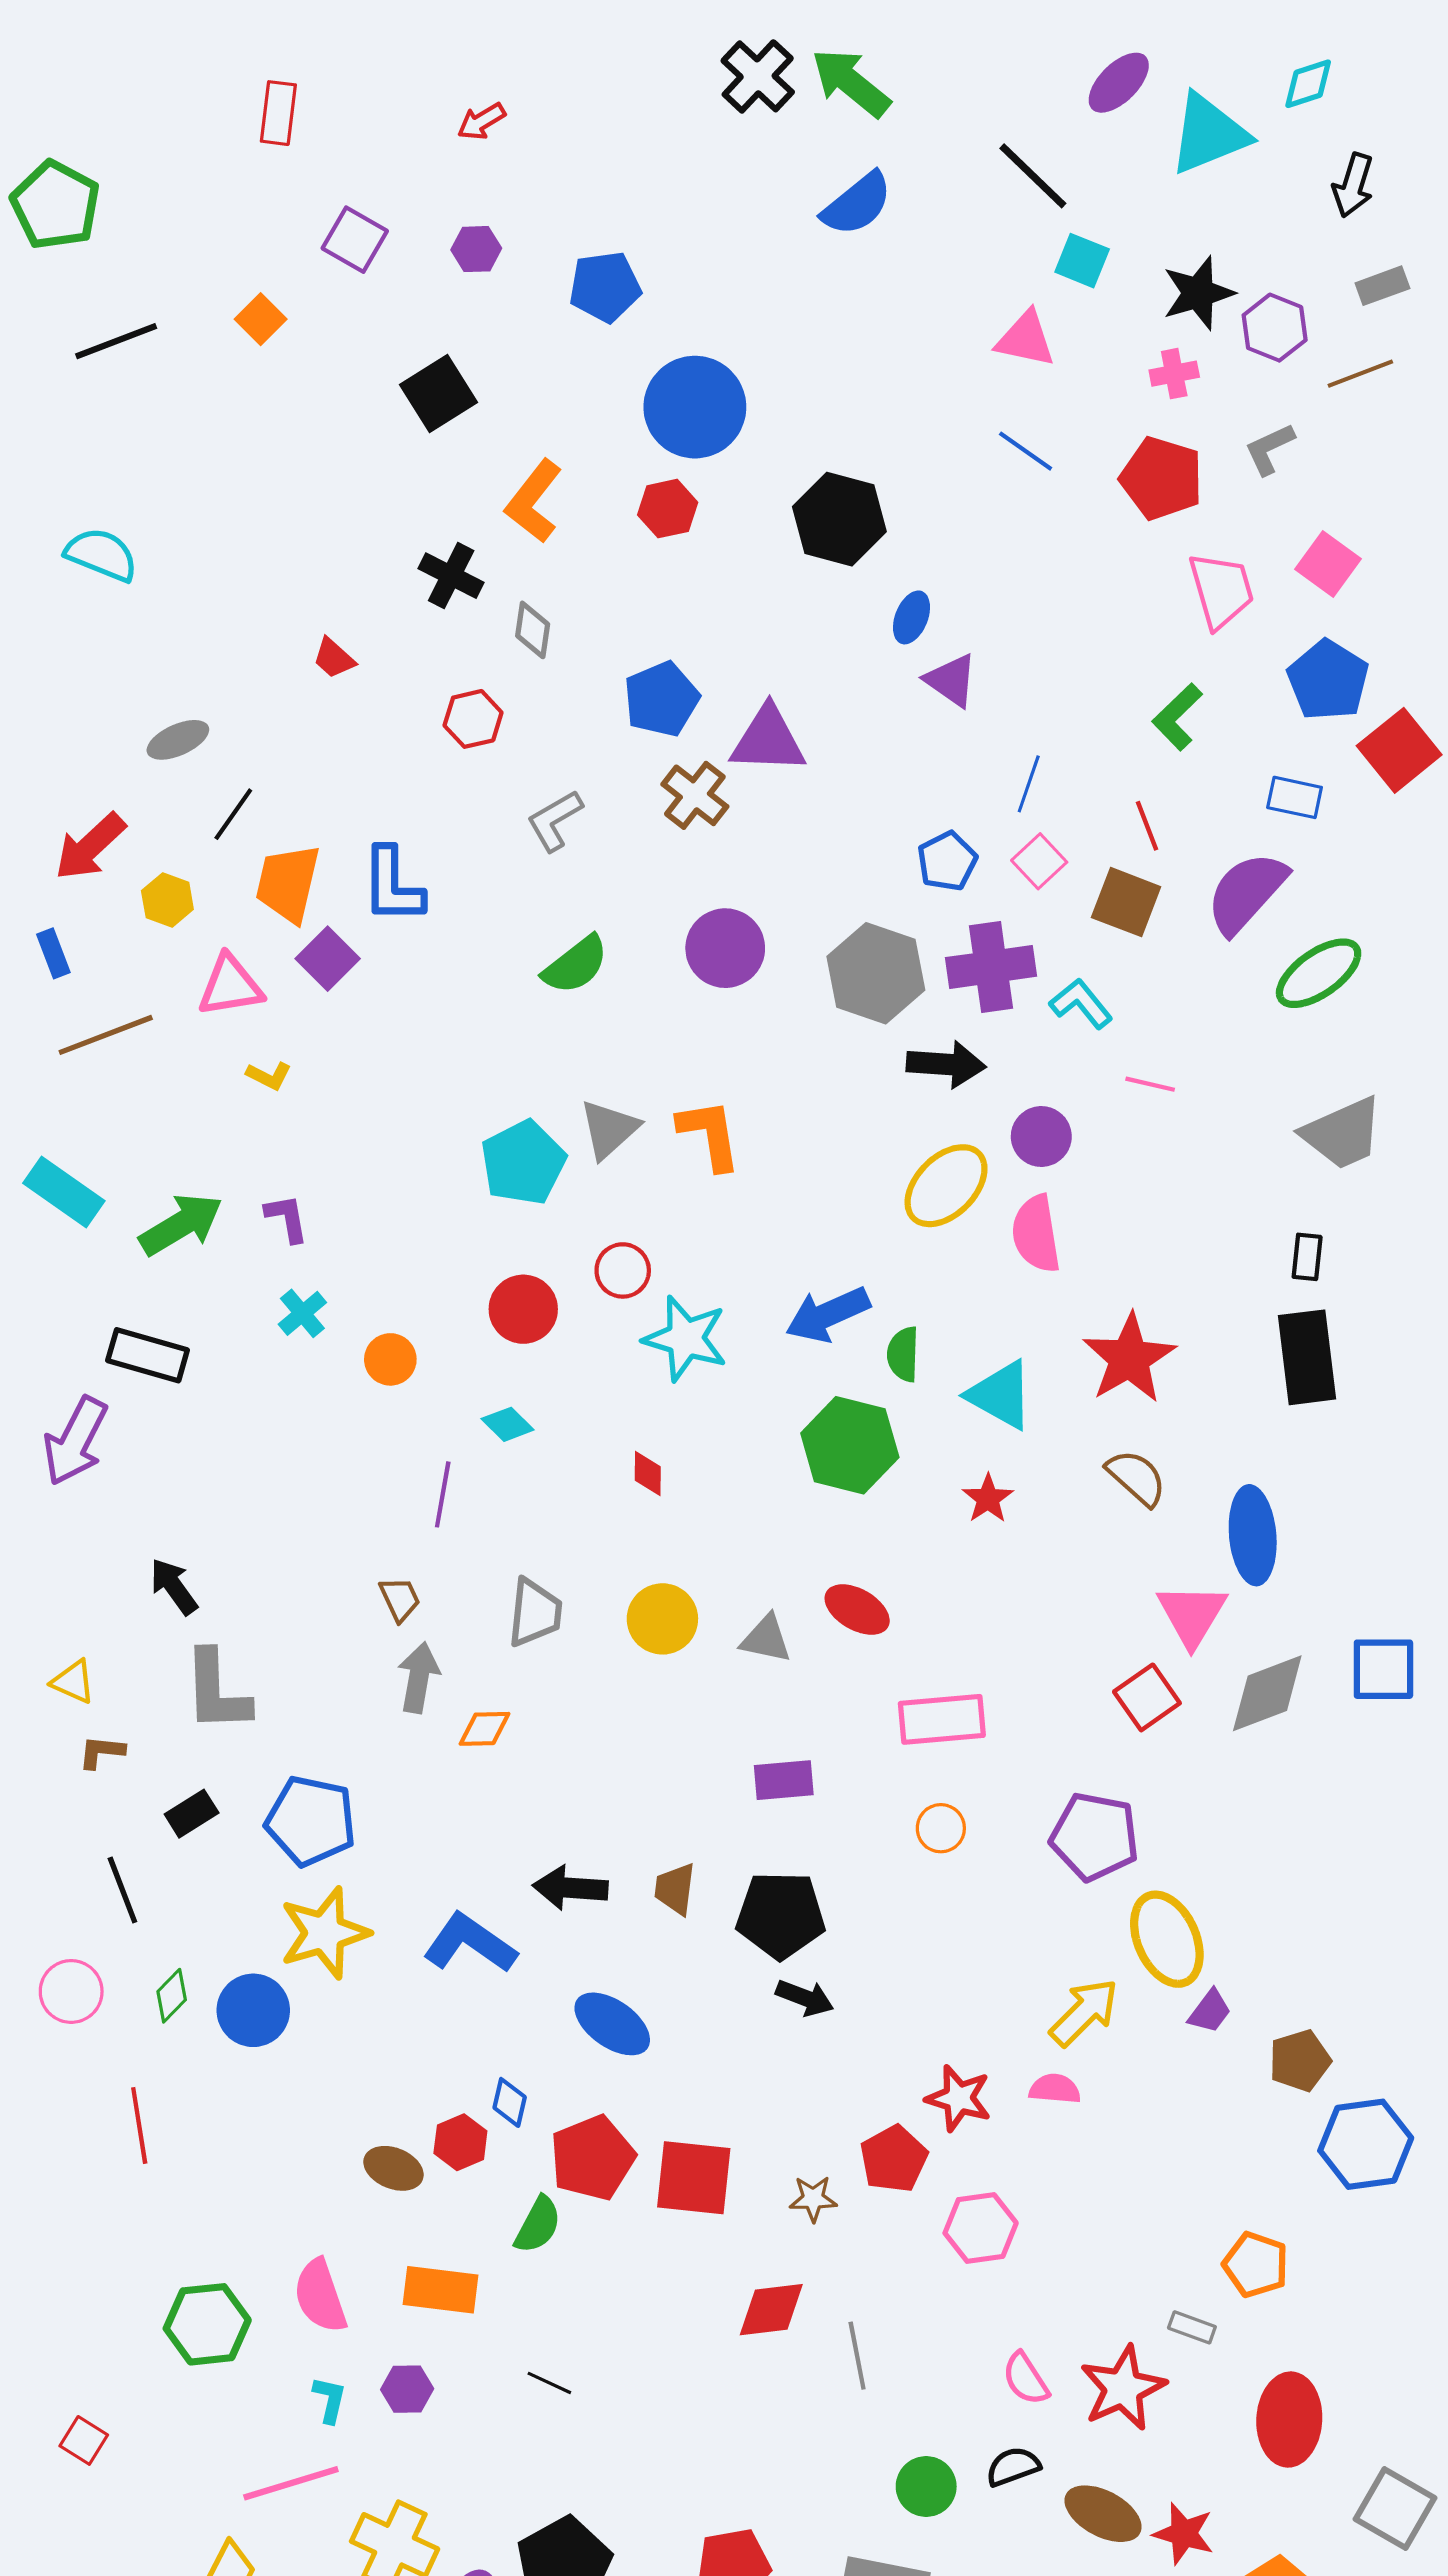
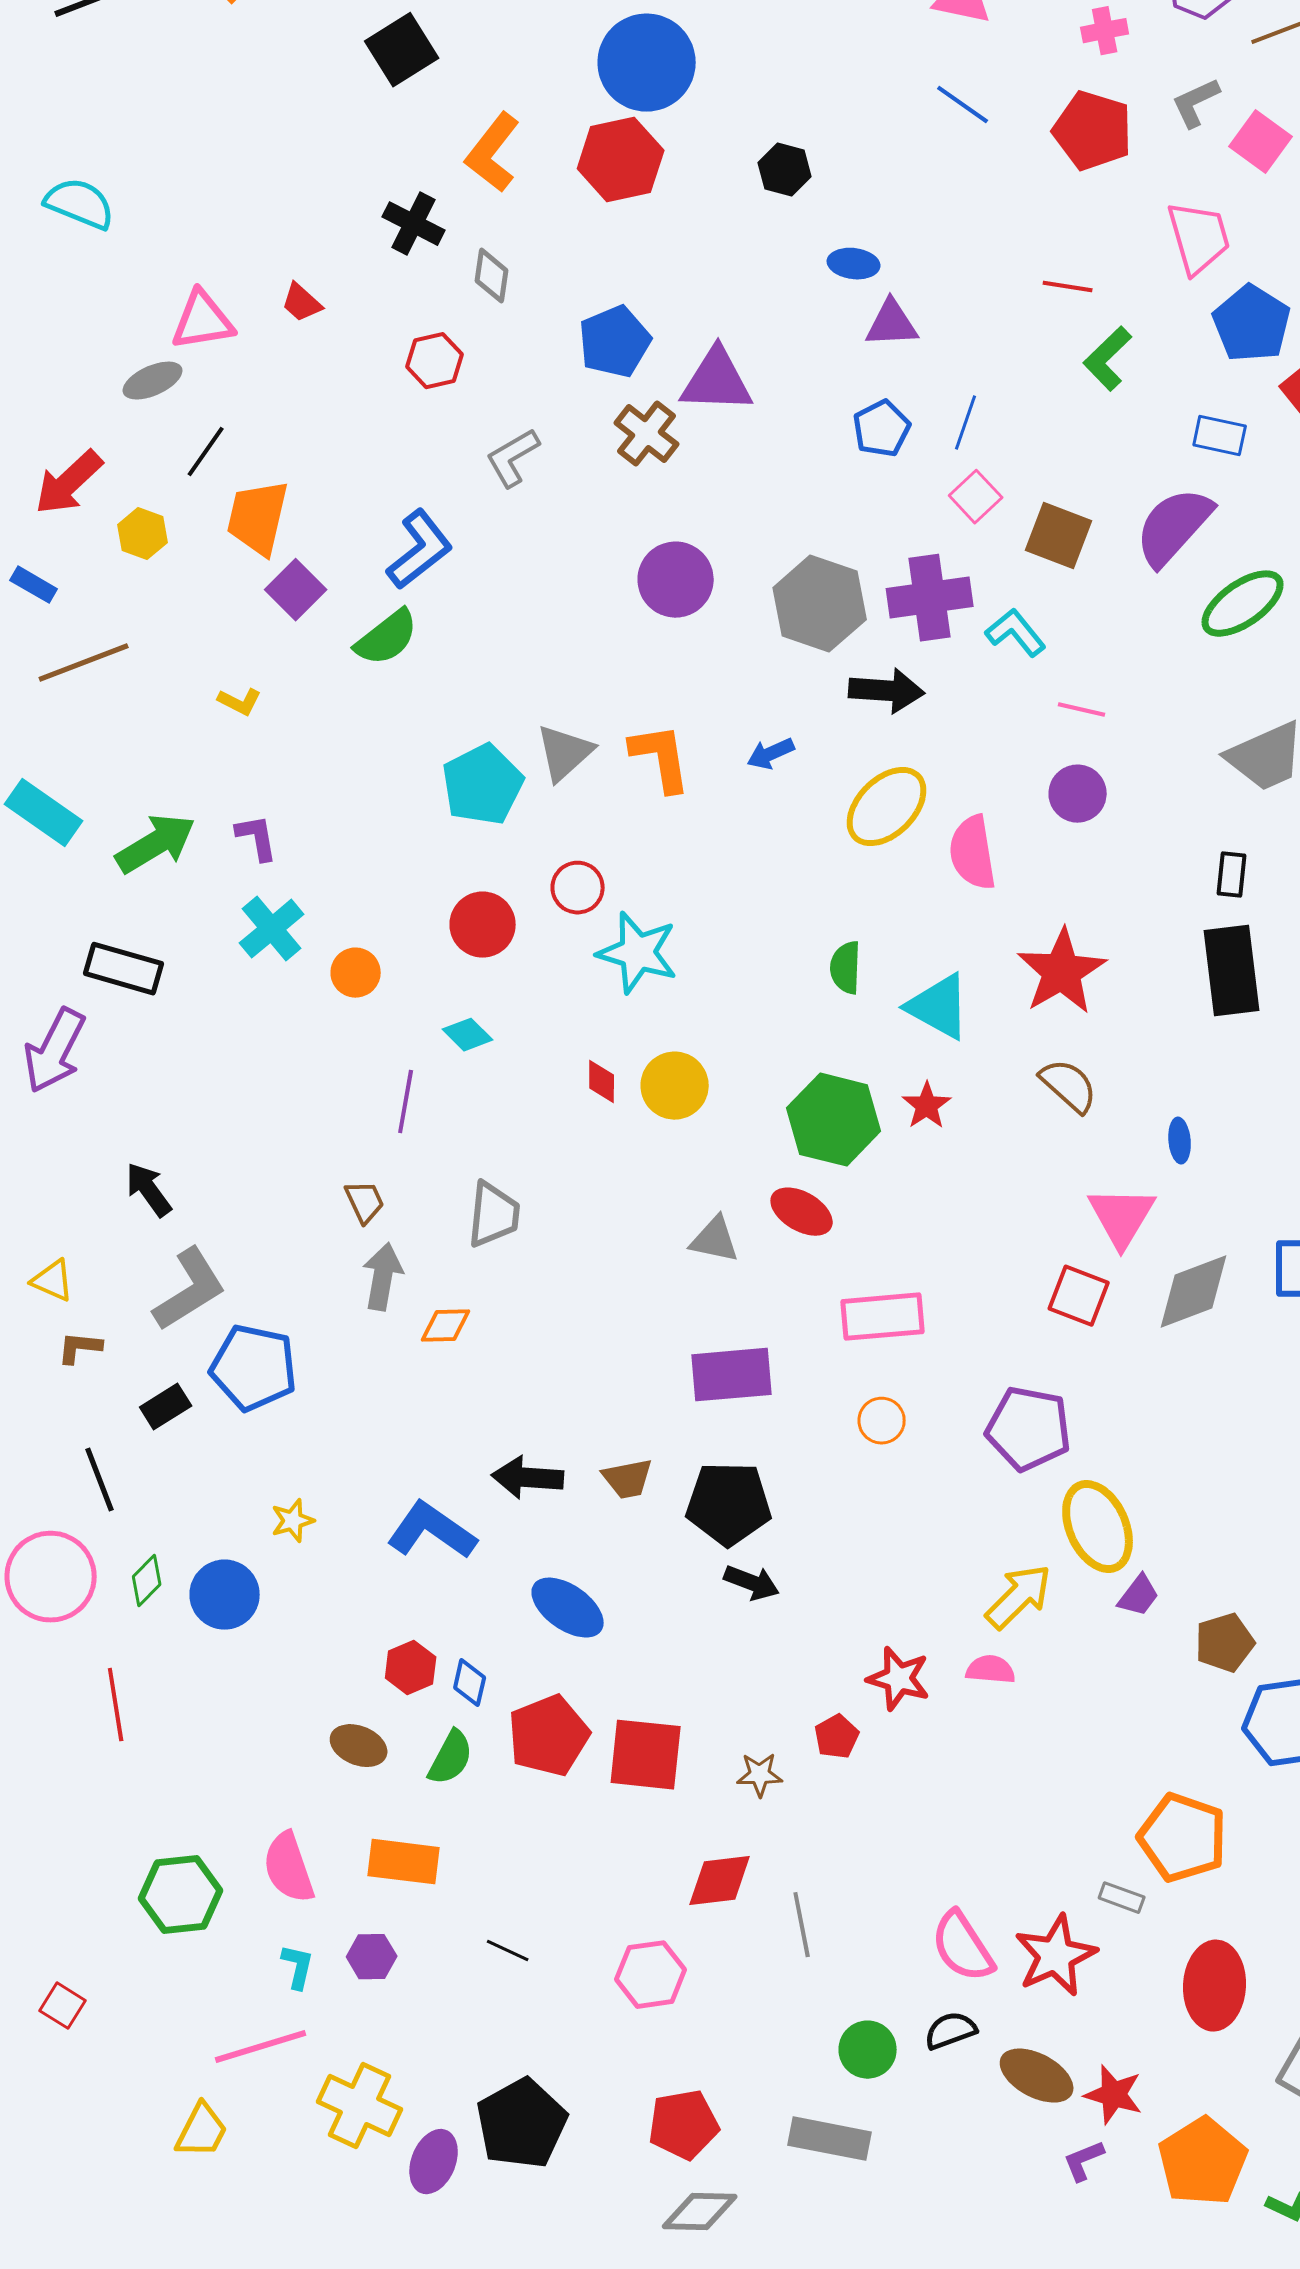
red hexagon: (668, 509) -> (621, 160), size x1.5
black hexagon: (839, 519) -> (785, 170), size x0.6
pink square: (1328, 564) -> (1261, 142), moved
pink trapezoid: (1221, 590) -> (1199, 238), moved
blue ellipse: (912, 617) -> (854, 264), turned 75
purple triangle: (951, 680) -> (892, 324), turned -38
red line: (1147, 826) -> (1068, 287), moved, turned -60
blue pentagon: (947, 861) -> (882, 429), moved
blue L-shape: (392, 885) -> (420, 550), moved, turned -128
blue rectangle: (53, 953) -> (34, 585), turned -39
green semicircle: (576, 965) -> (387, 638), moved
pink triangle: (230, 986) -> (203, 321), moved
purple circle: (1041, 1136) -> (1078, 794), moved
cyan cross: (302, 1313) -> (272, 929), size x1.4
blue arrow: (828, 1314) -> (771, 754), moved, size x0.6
green hexagon: (850, 1445) -> (834, 1120), moved
blue ellipse: (1253, 1535) -> (1180, 1141), size x0.5
yellow circle: (662, 1619) -> (675, 1086), moved
gray L-shape: (217, 1691) -> (190, 1290), turned -120
red square: (1147, 1697) -> (1079, 1296), turned -34
purple rectangle: (784, 1780) -> (732, 1375), size x1.4
blue pentagon: (311, 1821) -> (254, 1368), moved
brown trapezoid: (675, 1889) -> (628, 1479), turned -108
yellow star: (324, 1933) -> (293, 1521), size x0.5
pink circle: (71, 1991) -> (51, 1577), size x1.5
red hexagon: (460, 2142) -> (411, 1668), moved
red pentagon: (894, 2159) -> (837, 1737), size x0.7
green semicircle: (538, 2225) -> (451, 1758), moved
pink hexagon: (981, 2228) -> (651, 1975), moved
orange pentagon: (1256, 2265) -> (1183, 1838), size x1.4
pink semicircle: (1026, 2379) -> (963, 1947), size x1.4

